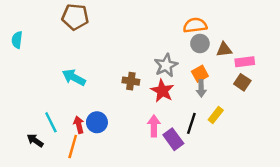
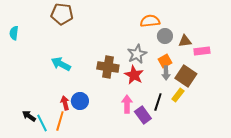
orange semicircle: (195, 25) -> (150, 21), moved
brown cross: (131, 81) -> (108, 67), size x1.5
brown square: (242, 82) -> (186, 76), moved, size x1.5
cyan line: (51, 122) -> (42, 123), moved

